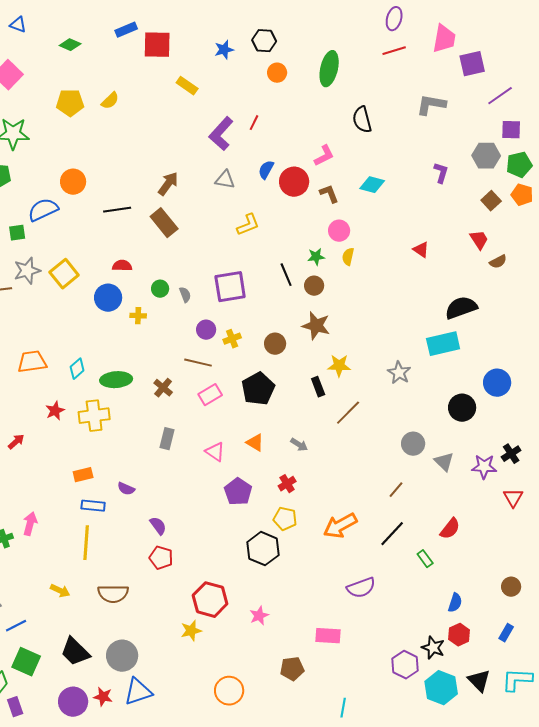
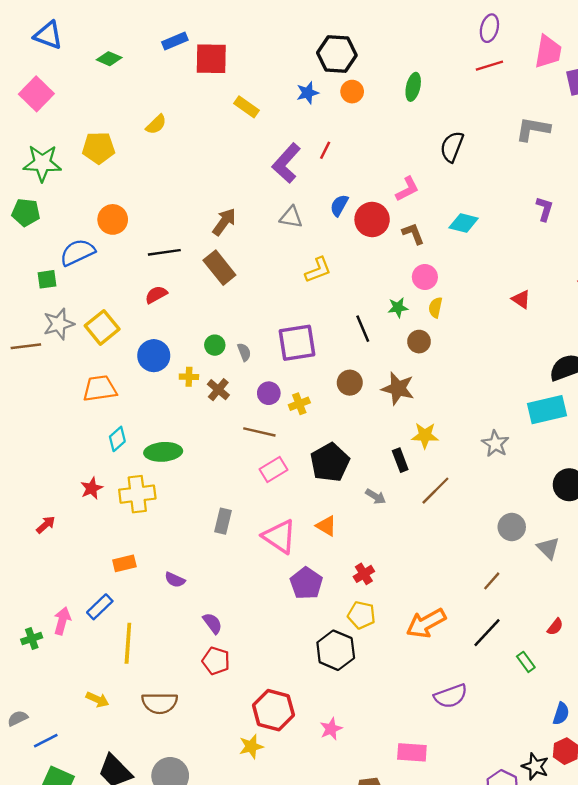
blue triangle: (18, 25) -> (48, 35), size x1.5
black hexagon: (264, 41) -> (337, 54), size x1.4
blue star: (224, 50) -> (308, 93), moved
green ellipse: (329, 69) -> (413, 87), size x0.7
yellow pentagon: (70, 103) -> (99, 148), moved
black semicircle: (362, 120) -> (452, 147), turned 36
red semicircle: (122, 266) -> (156, 295), moved, turned -30
brown circle: (314, 286) -> (419, 342), moved
brown circle: (275, 344) -> (350, 383), moved
orange trapezoid: (32, 362) -> (100, 388), moved
brown cross: (163, 388) -> (218, 390), moved
gray arrow: (299, 445) -> (376, 496), moved
pink triangle: (215, 452) -> (279, 536), size x1.5
blue rectangle: (93, 506) -> (100, 607), moved, turned -50
red semicircle: (450, 529) -> (555, 627), size x0.7

